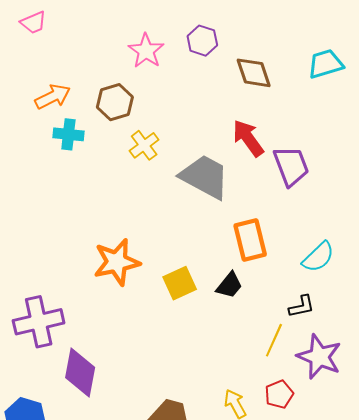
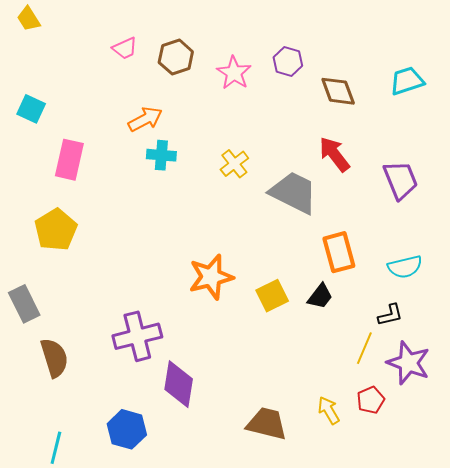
brown hexagon: (115, 102) -> (176, 57), moved
purple trapezoid: (291, 166) -> (400, 180), moved
cyan semicircle: (318, 257) -> (405, 267), turned 32

